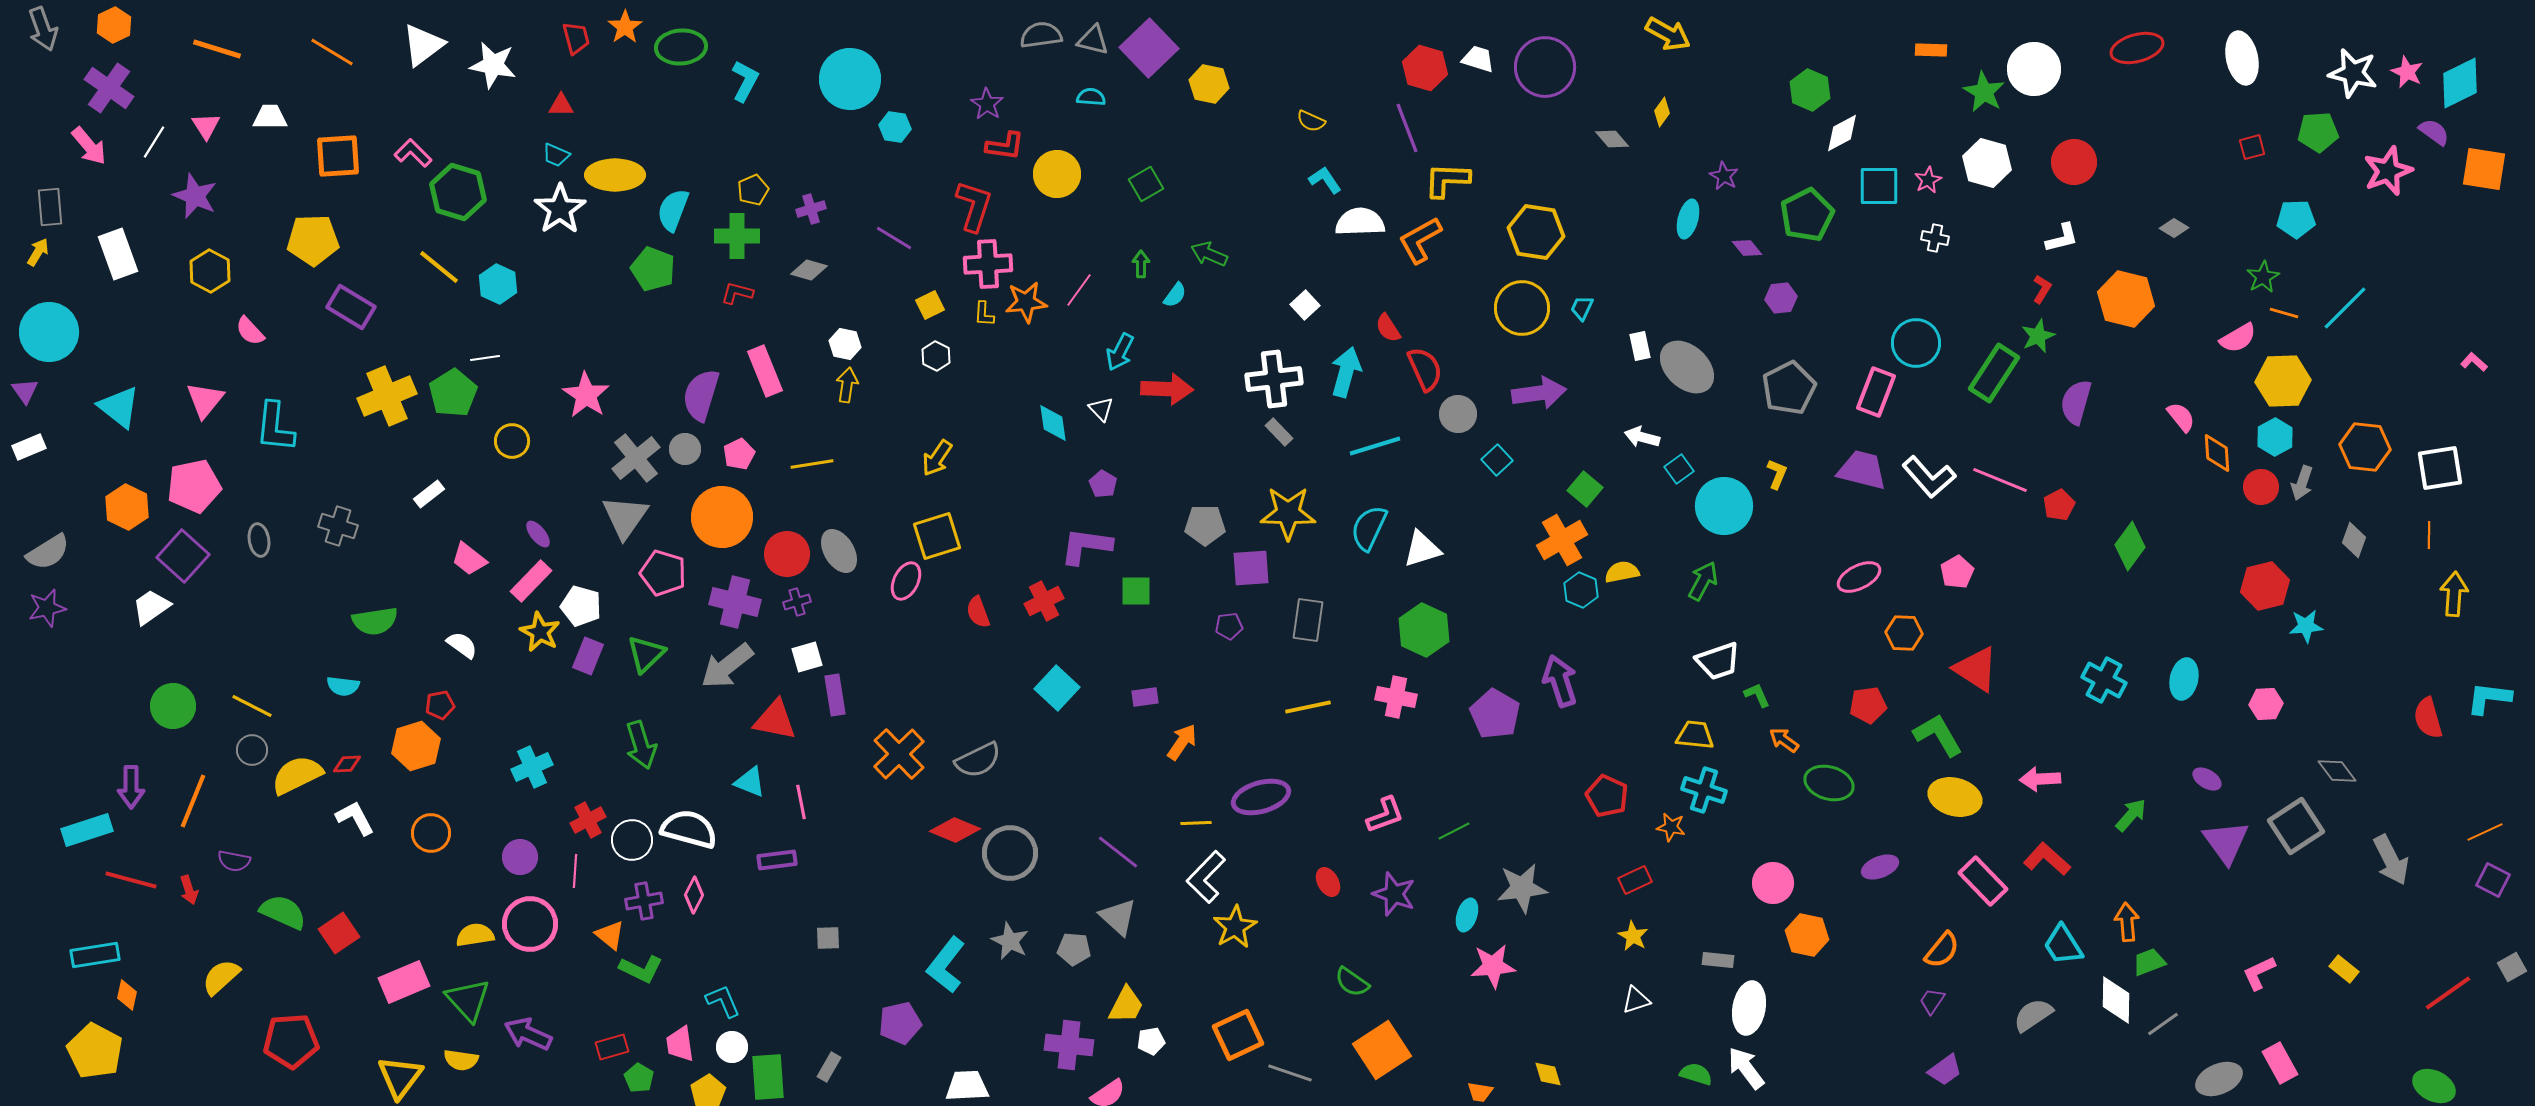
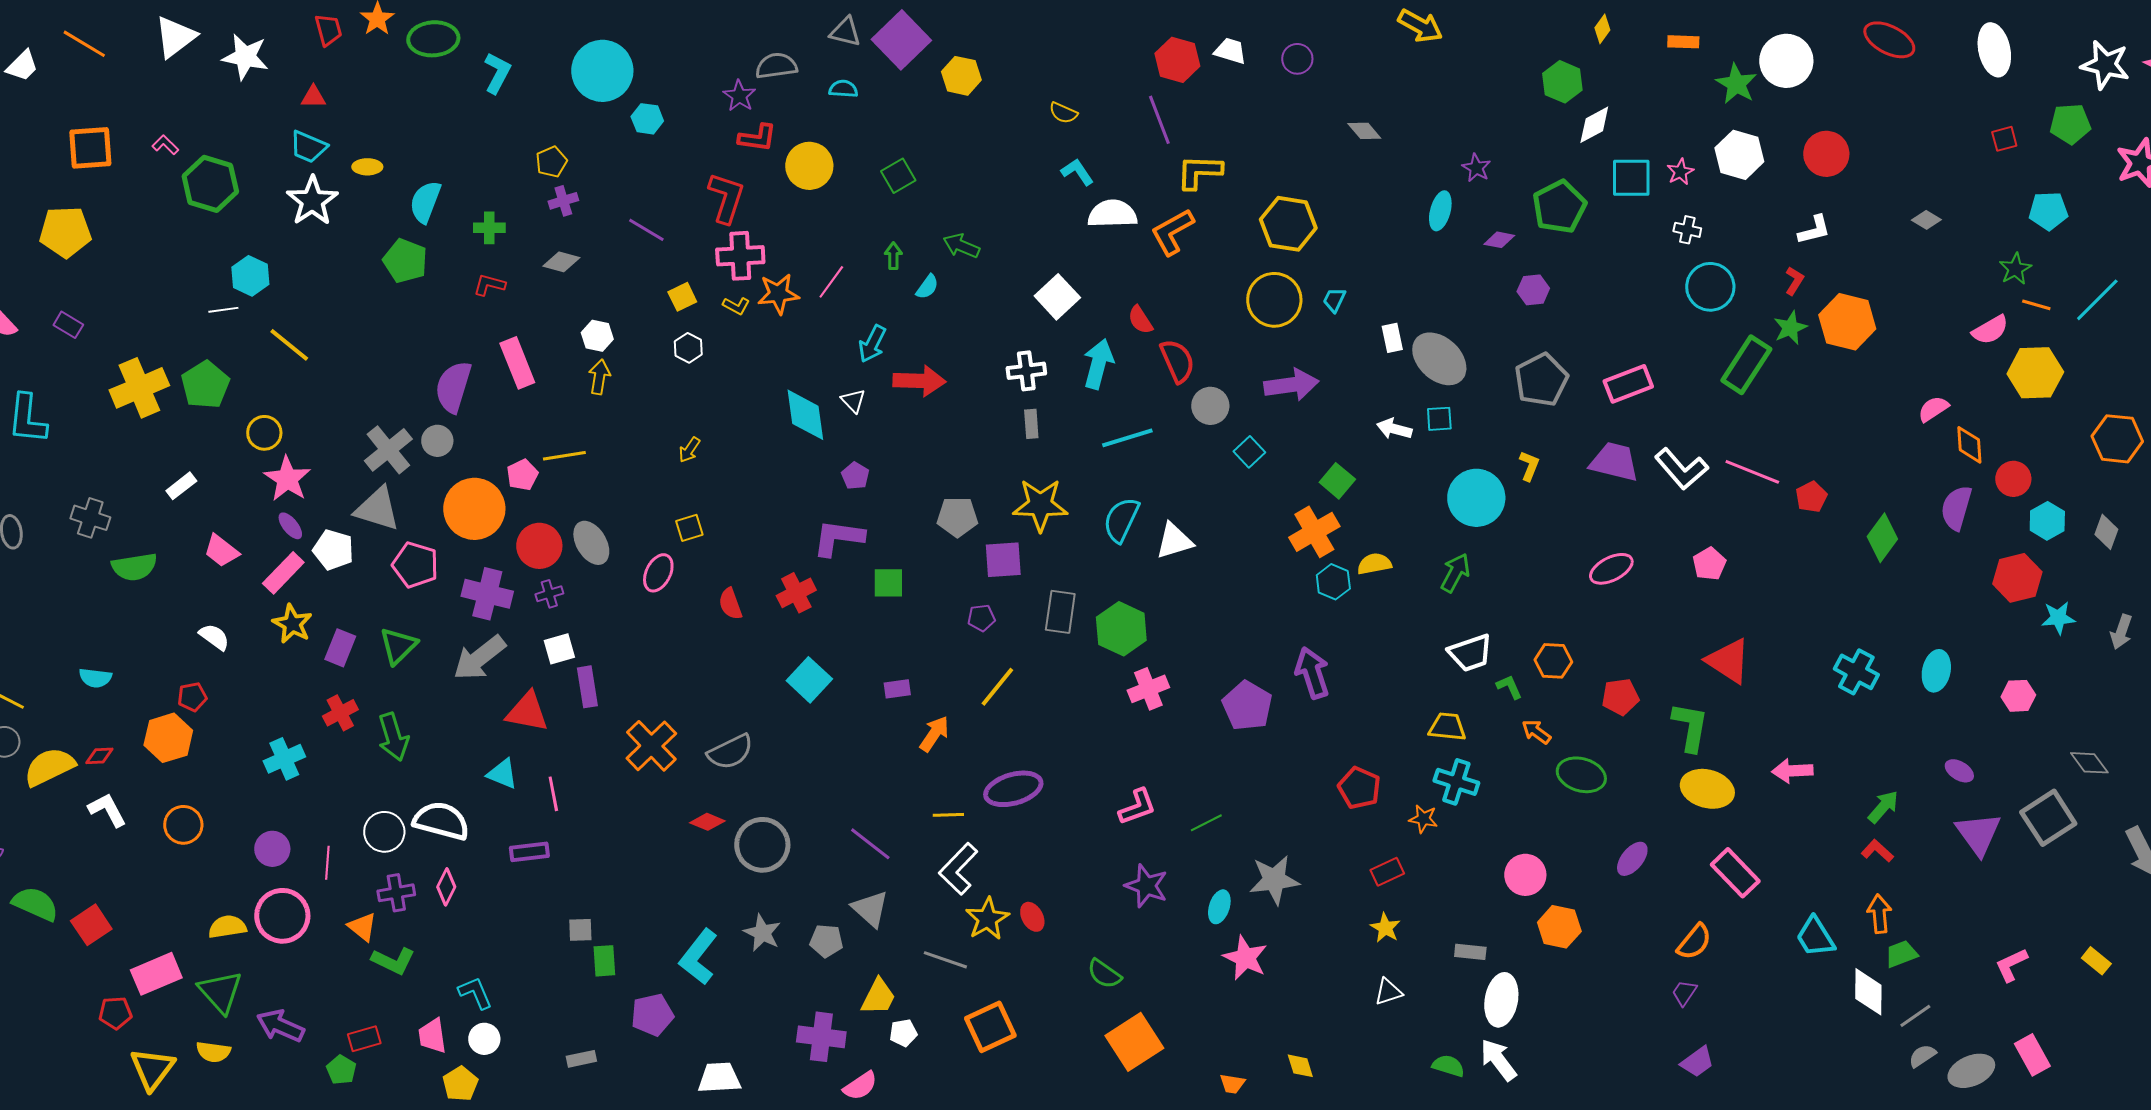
gray semicircle: (1041, 35) -> (776, 66), moved
red ellipse: (2137, 48) -> (1889, 40), turned 42
purple circle: (1545, 67) -> (1297, 59), size x0.5
yellow diamond: (1662, 112) -> (1602, 29), moved
white trapezoid: (270, 117) -> (22, 66), moved, turned 135
pink L-shape: (413, 153) -> (165, 145), size x0.7
cyan trapezoid: (556, 155) -> (308, 147), size x1.4
yellow ellipse: (615, 175) -> (367, 167), size x0.5
yellow pentagon: (753, 190) -> (551, 162), moved
green cross: (737, 236) -> (489, 228), size x0.7
purple diamond: (1747, 248) -> (1499, 240), turned -40
yellow line: (439, 267) -> (289, 345), moved
orange hexagon: (2126, 299) -> (1847, 322), moved
white square: (1305, 305) -> (1057, 297), size x1.5
purple rectangle: (351, 307) -> (68, 325), moved, size x0.6
yellow L-shape: (984, 314) -> (736, 306), turned -64
cyan circle: (1916, 343) -> (1710, 287), moved
white line: (485, 358) -> (223, 310), moved
white cross: (1274, 379) -> (1026, 371), size x0.7
pink rectangle: (1876, 392) -> (1628, 384), turned 48
pink star: (586, 395) -> (287, 479), moved
purple semicircle: (2076, 402) -> (1956, 508), moved
pink semicircle: (2181, 417) -> (1933, 409), turned -84
cyan diamond: (1053, 423) -> (805, 415), size x1.4
gray rectangle: (1279, 432) -> (1031, 424), turned 40
cyan hexagon: (2275, 437) -> (2047, 521), moved
pink pentagon: (739, 454) -> (522, 475), moved
yellow arrow: (937, 458) -> (689, 450), size x0.7
cyan square: (1679, 469) -> (1439, 419), moved, turned 32
gray arrow: (2302, 483) -> (2121, 632), moved
gray triangle: (625, 517) -> (377, 509), turned -48
yellow square: (937, 536) -> (689, 528), size x0.6
white pentagon: (581, 606) -> (333, 550), moved
green semicircle: (375, 621) -> (134, 567), moved
green hexagon: (1424, 630) -> (1121, 629), moved
orange hexagon: (1904, 633) -> (1553, 661), moved
pink cross: (1396, 697) -> (1148, 689), turned -33
yellow line: (1308, 707) -> (997, 687), moved, turned -39
green L-shape: (1938, 735) -> (1690, 727), turned 40
red cross: (588, 820) -> (340, 713), moved
red diamond: (955, 830) -> (707, 822), size x0.7
red L-shape: (2047, 859) -> (1877, 851), moved, size x0.7
purple ellipse: (1880, 867) -> (1632, 859), turned -30
red ellipse: (1328, 882) -> (1032, 917), moved
pink star: (1493, 966) -> (1245, 958), turned 30
gray semicircle: (2033, 1015) -> (1922, 1056), moved, size x0.7
red pentagon: (291, 1041) -> (115, 1013), moved, size x0.6
gray rectangle: (829, 1067) -> (581, 1059), turned 48
gray line: (1290, 1073) -> (945, 960), moved
green rectangle: (768, 1077) -> (604, 961), moved, size x0.7
green pentagon: (639, 1078) -> (341, 1070), moved

